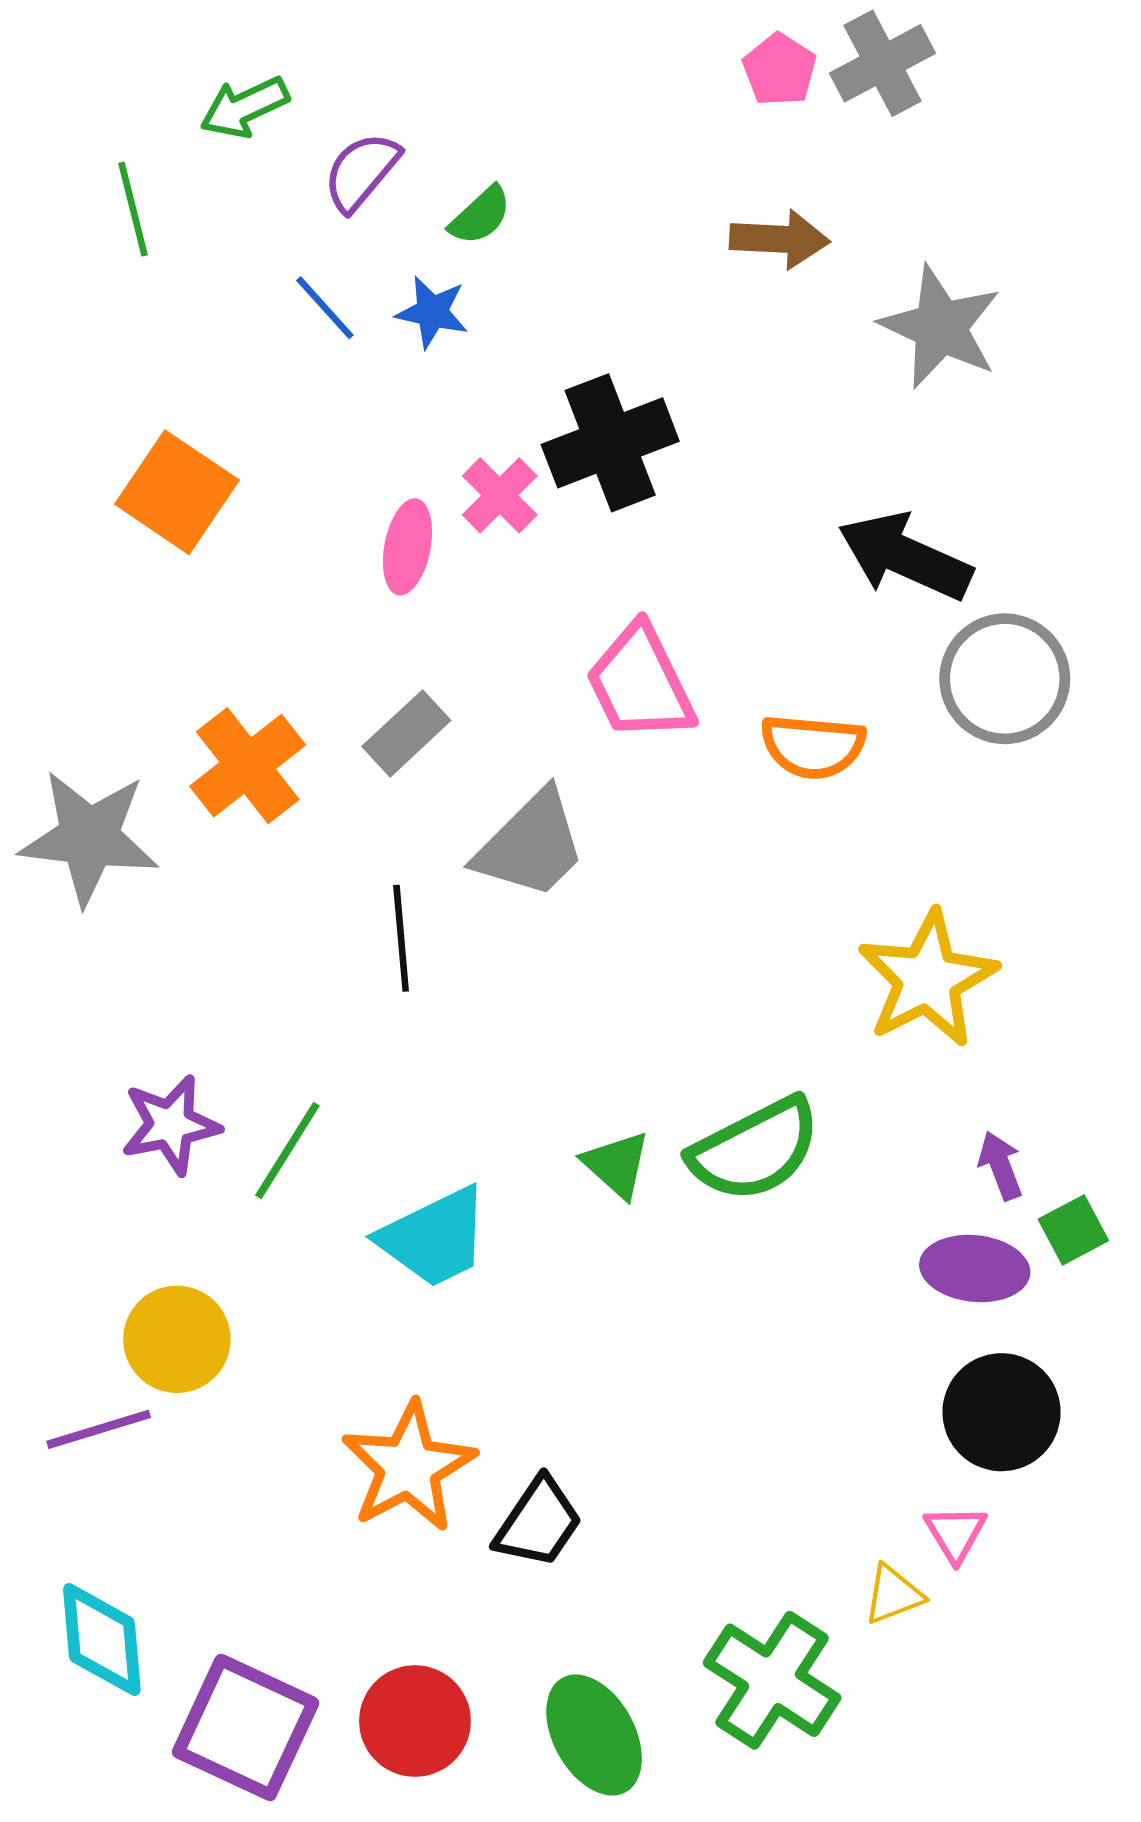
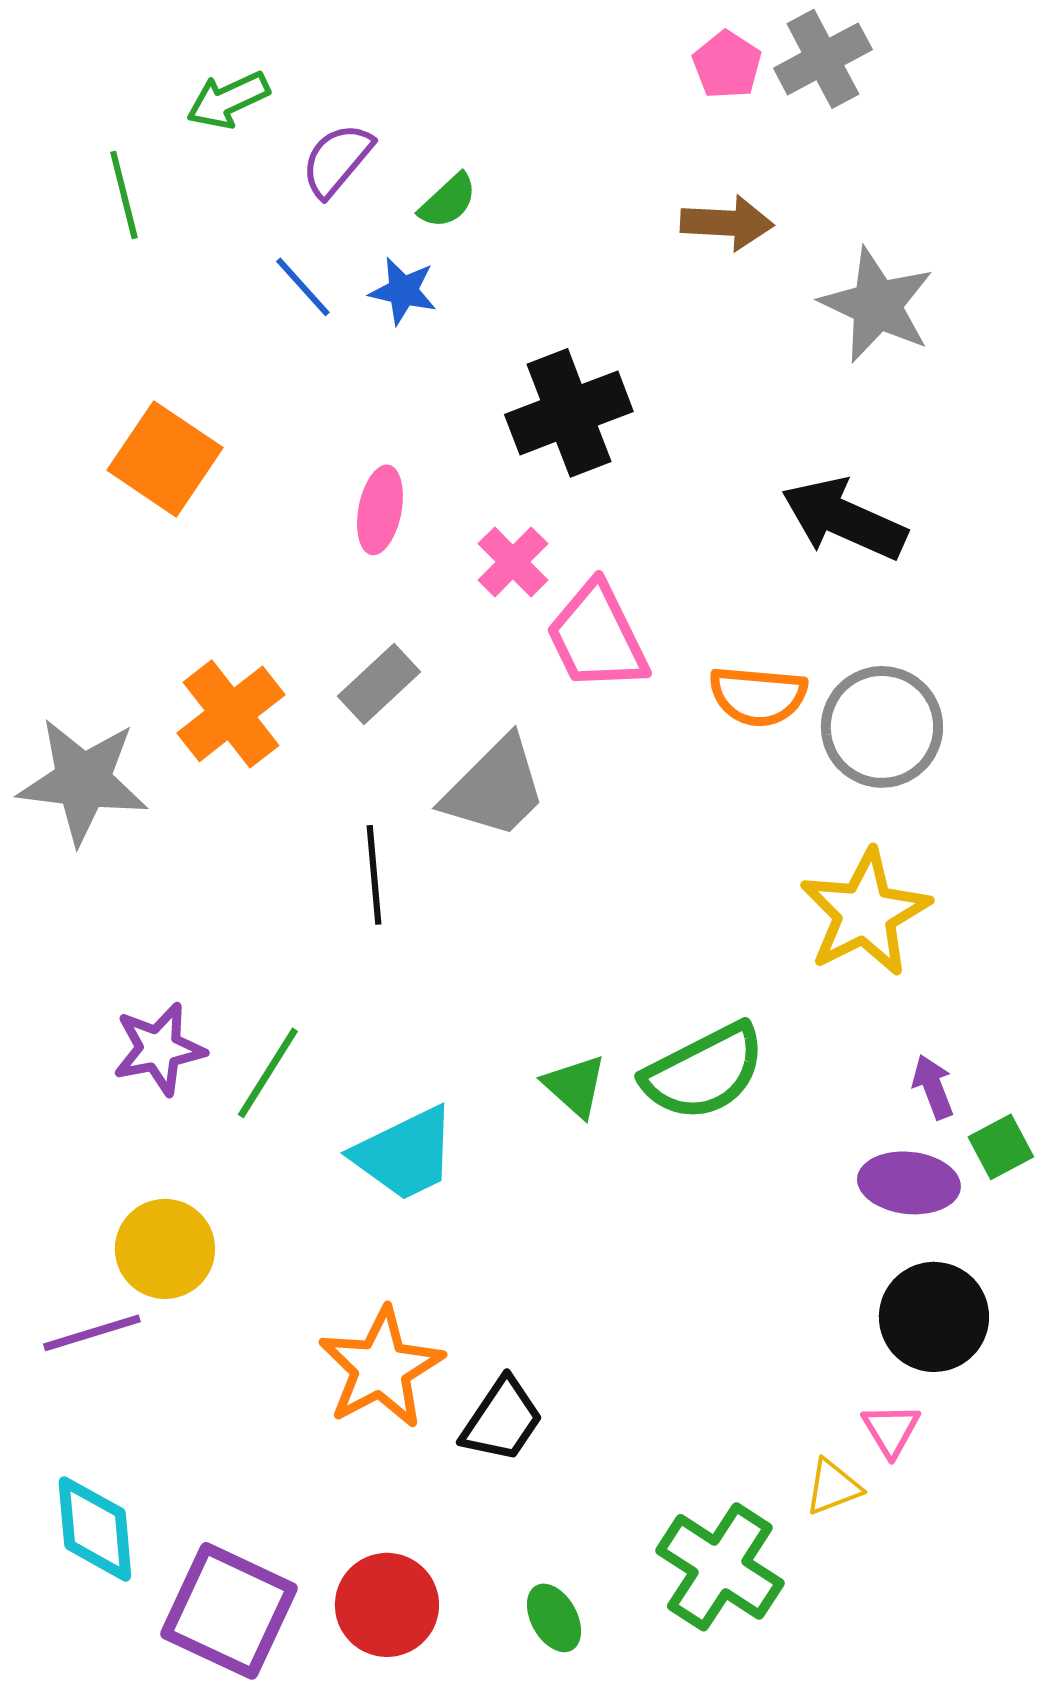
pink cross: (500, 495) -> (513, 562), moved
gray circle: (1005, 679) -> (882, 727), moved
green ellipse: (594, 1735) -> (554, 1618), size x0.6

